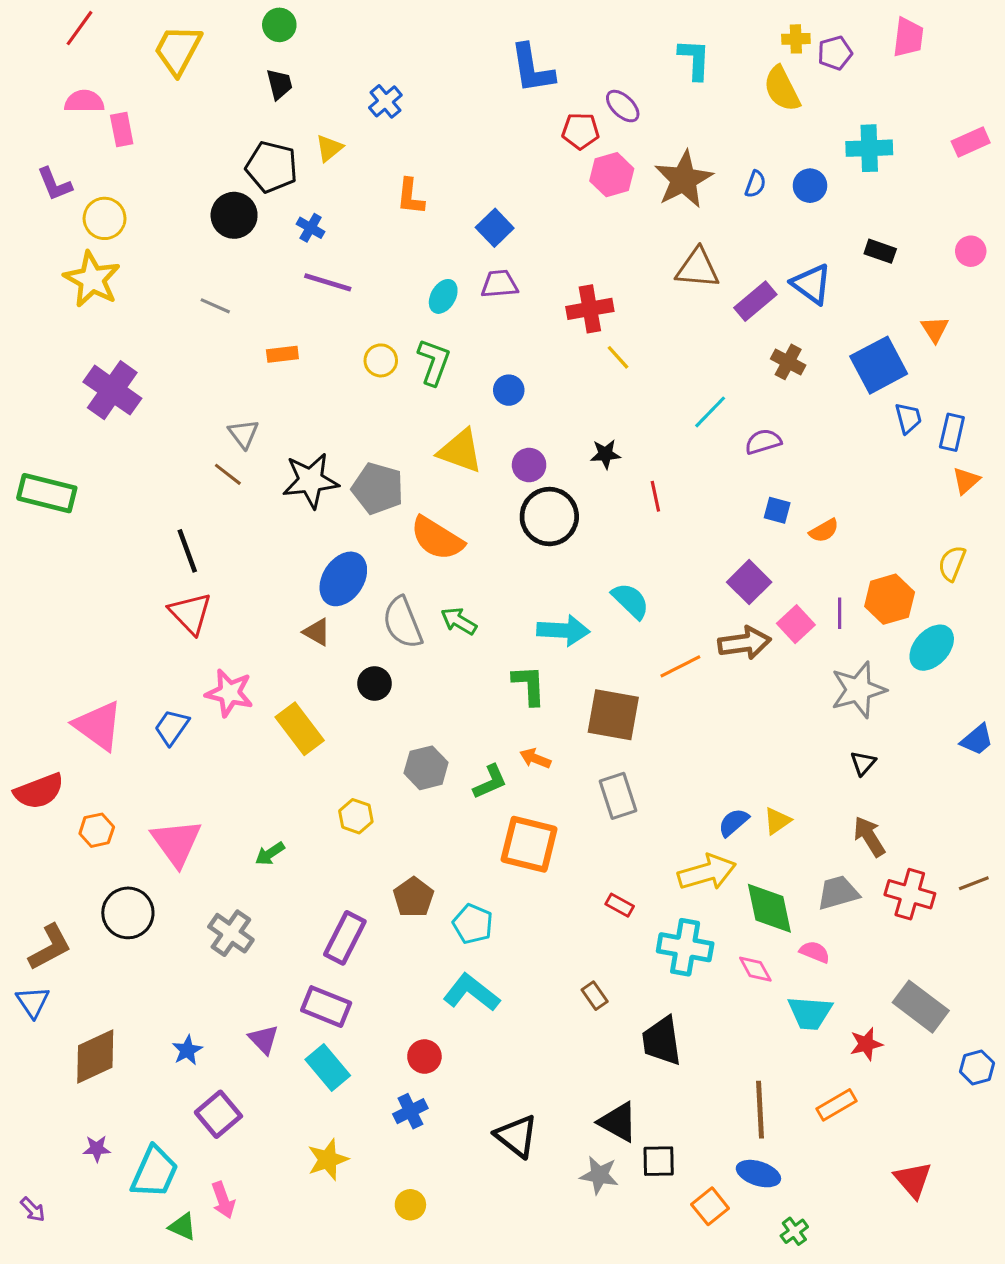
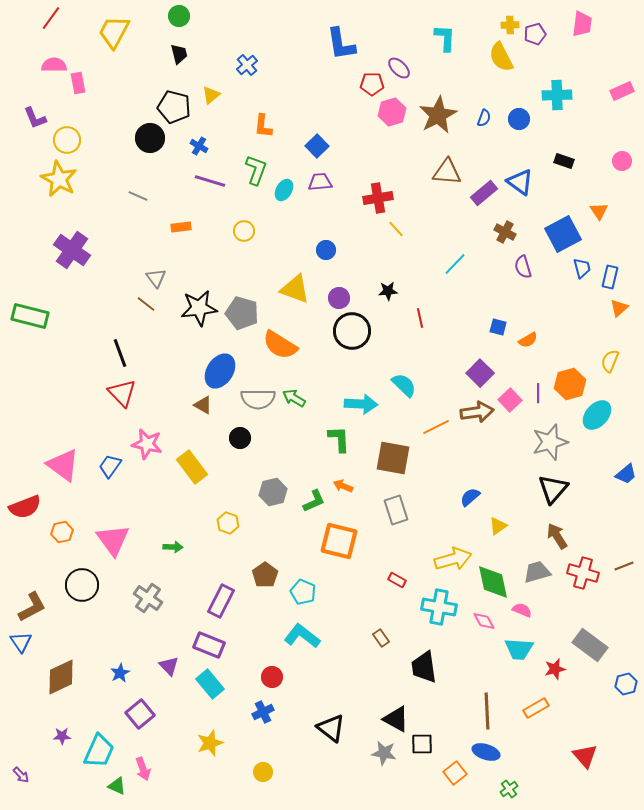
green L-shape: (434, 362) -> (256, 170), moved
purple semicircle: (763, 442) -> (523, 267), moved, turned -90
gray semicircle: (403, 623) -> (258, 399), turned -68
black triangle: (863, 763) -> (553, 489), size x1.8
blue semicircle: (733, 822) -> (470, 497), moved
green arrow: (270, 854) -> (173, 547), turned -144

